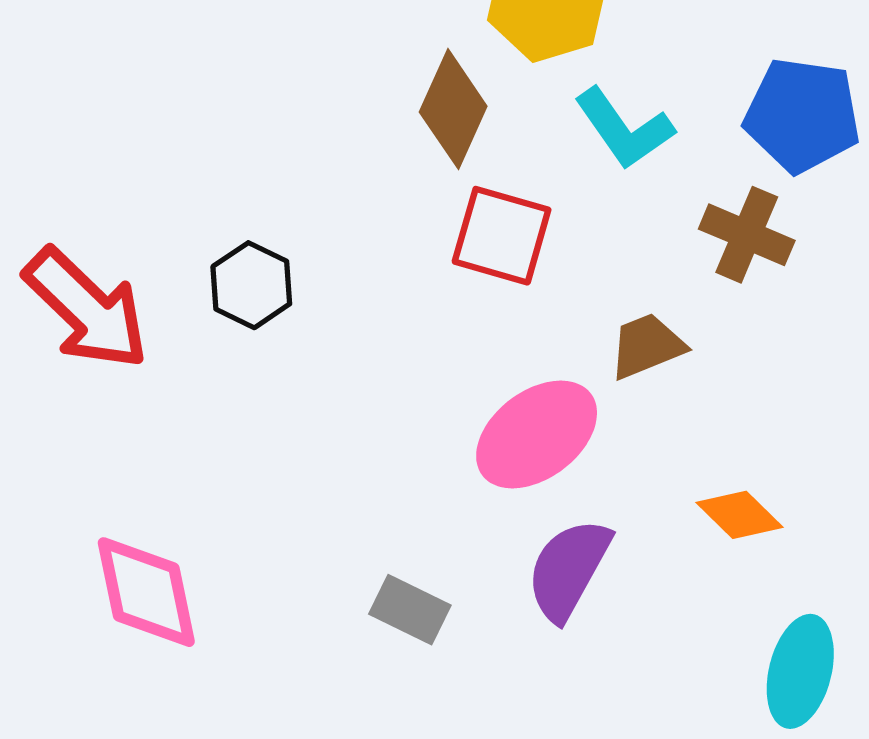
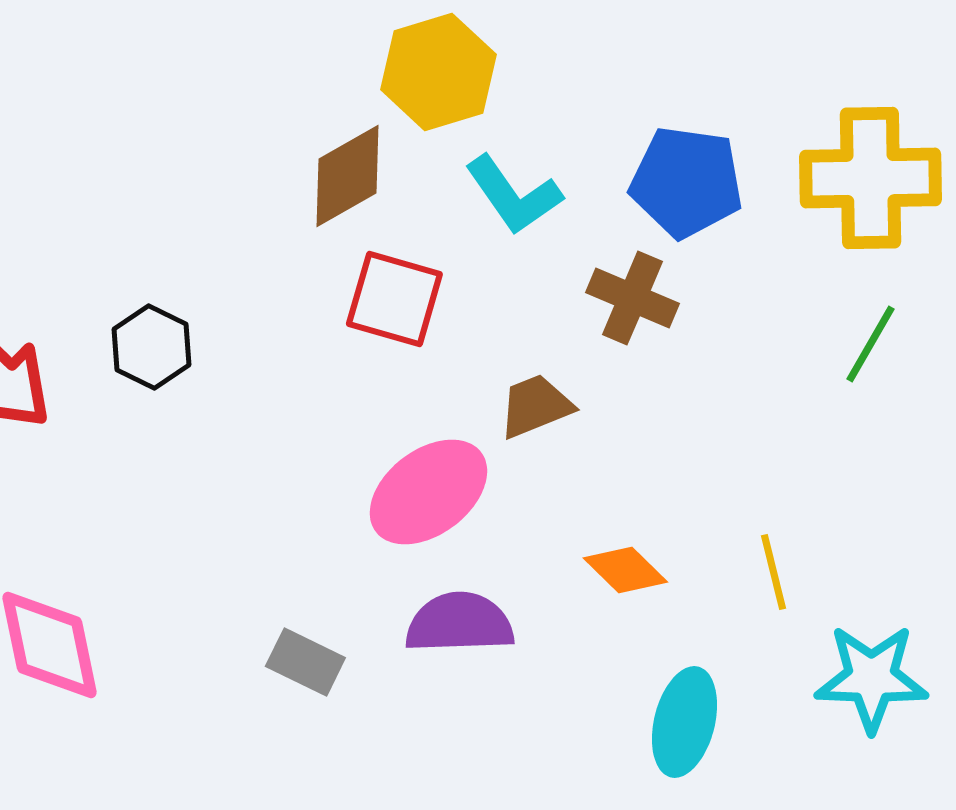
brown diamond: (453, 109) -> (347, 176), turned 36
purple semicircle: (569, 569) -> (459, 623), turned 59

